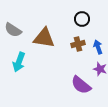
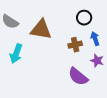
black circle: (82, 19) -> (84, 18), moved
brown cross: (78, 44) -> (75, 45), moved

